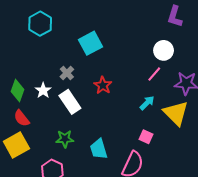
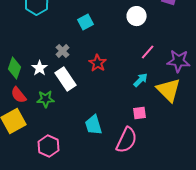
cyan square: (90, 43) -> (86, 22), size x0.7
white circle: (164, 50) -> (137, 16), moved
pink square: (146, 137) -> (140, 113), turned -32
green star: (65, 139) -> (46, 99), moved

